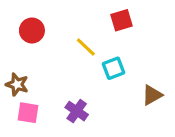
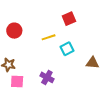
yellow line: (86, 47) -> (49, 37), turned -56
brown triangle: (152, 95) -> (92, 63), turned 40

